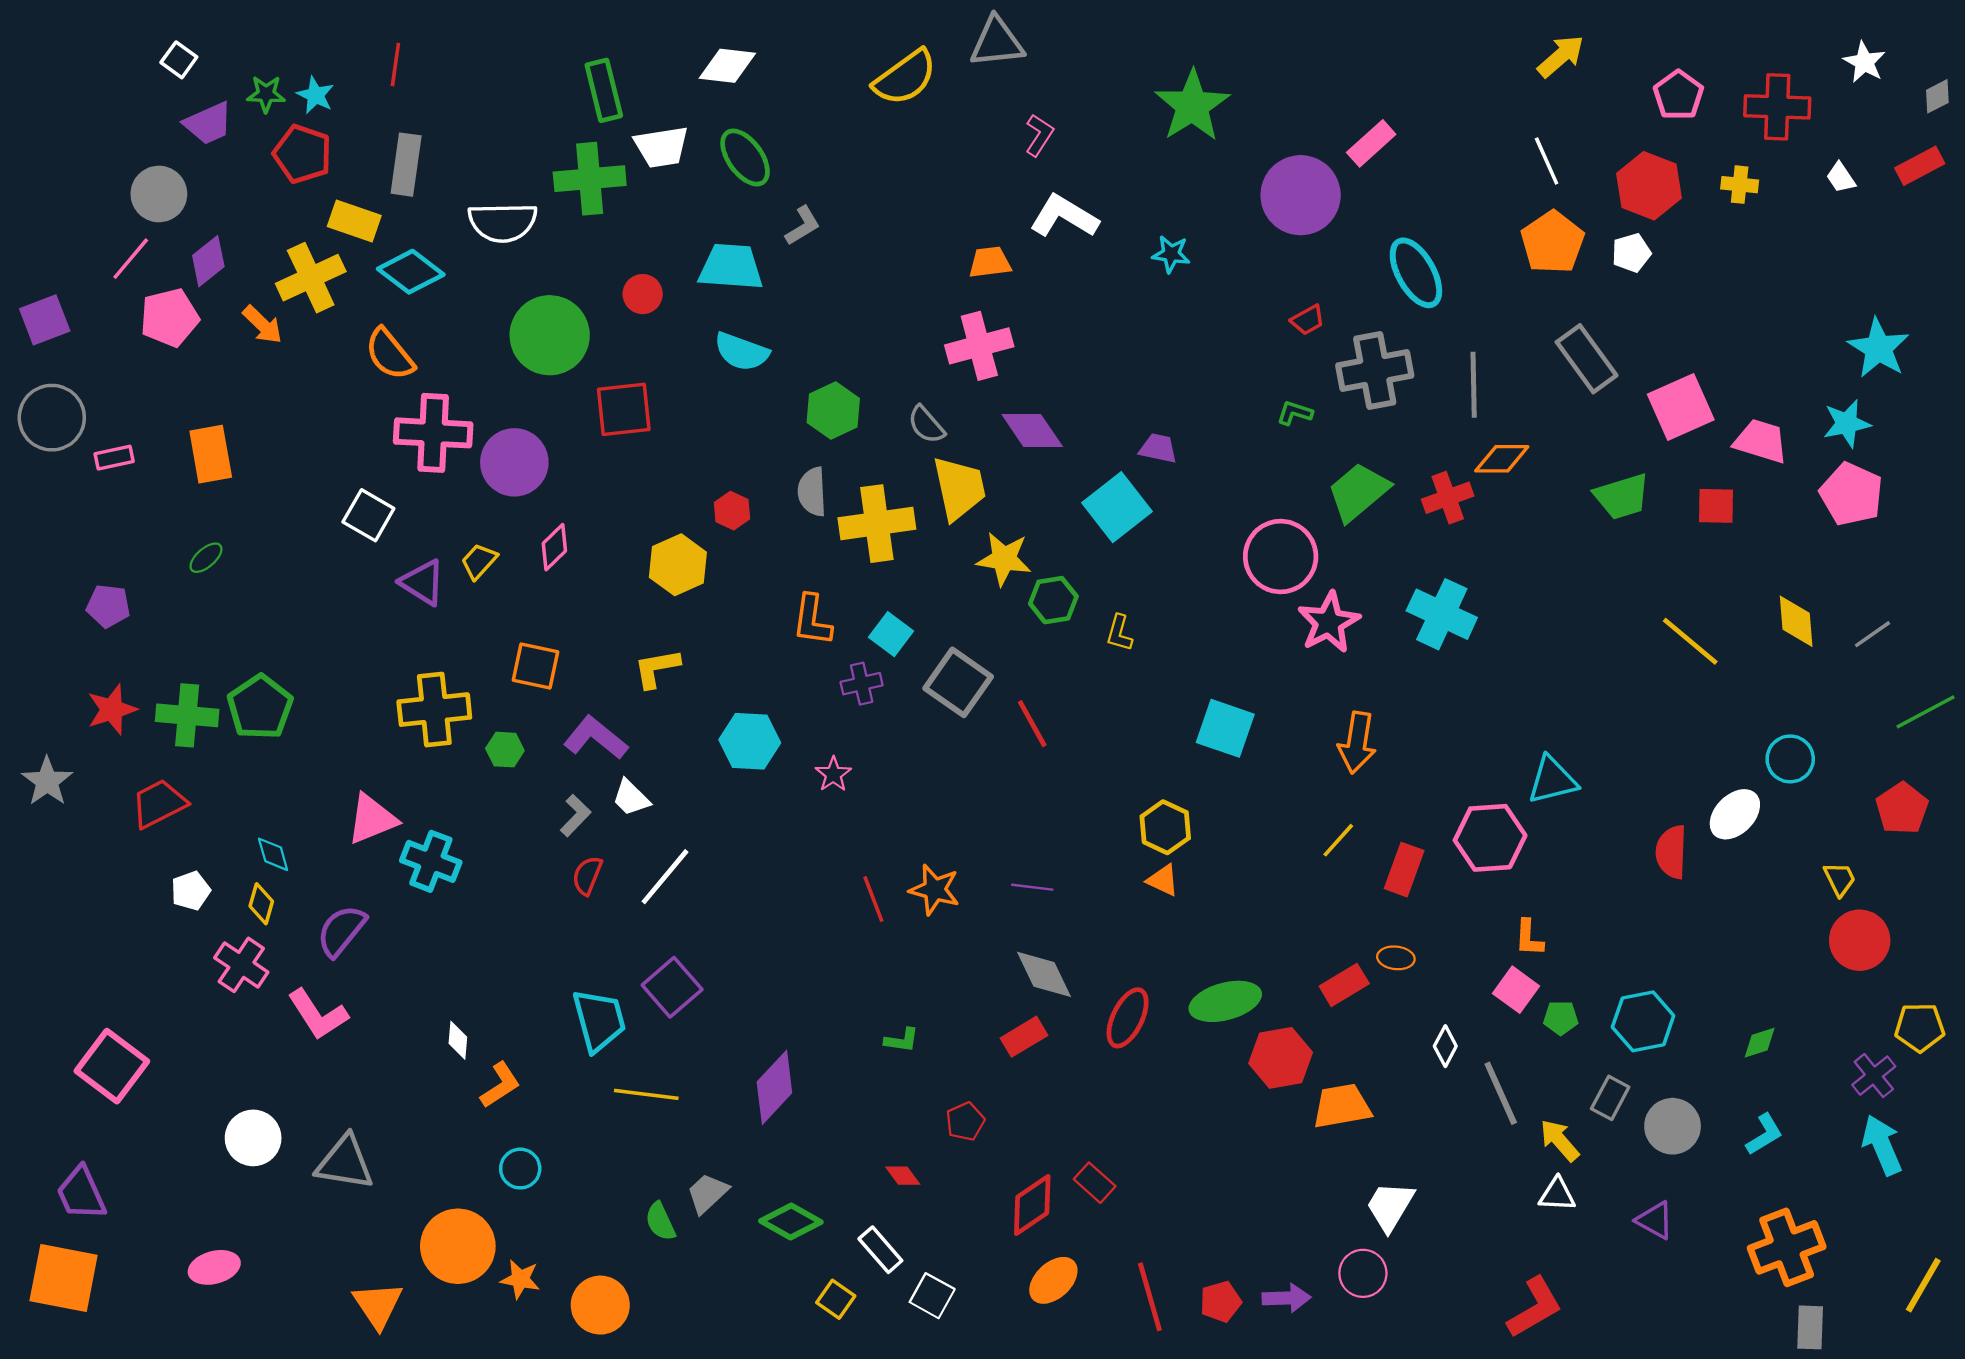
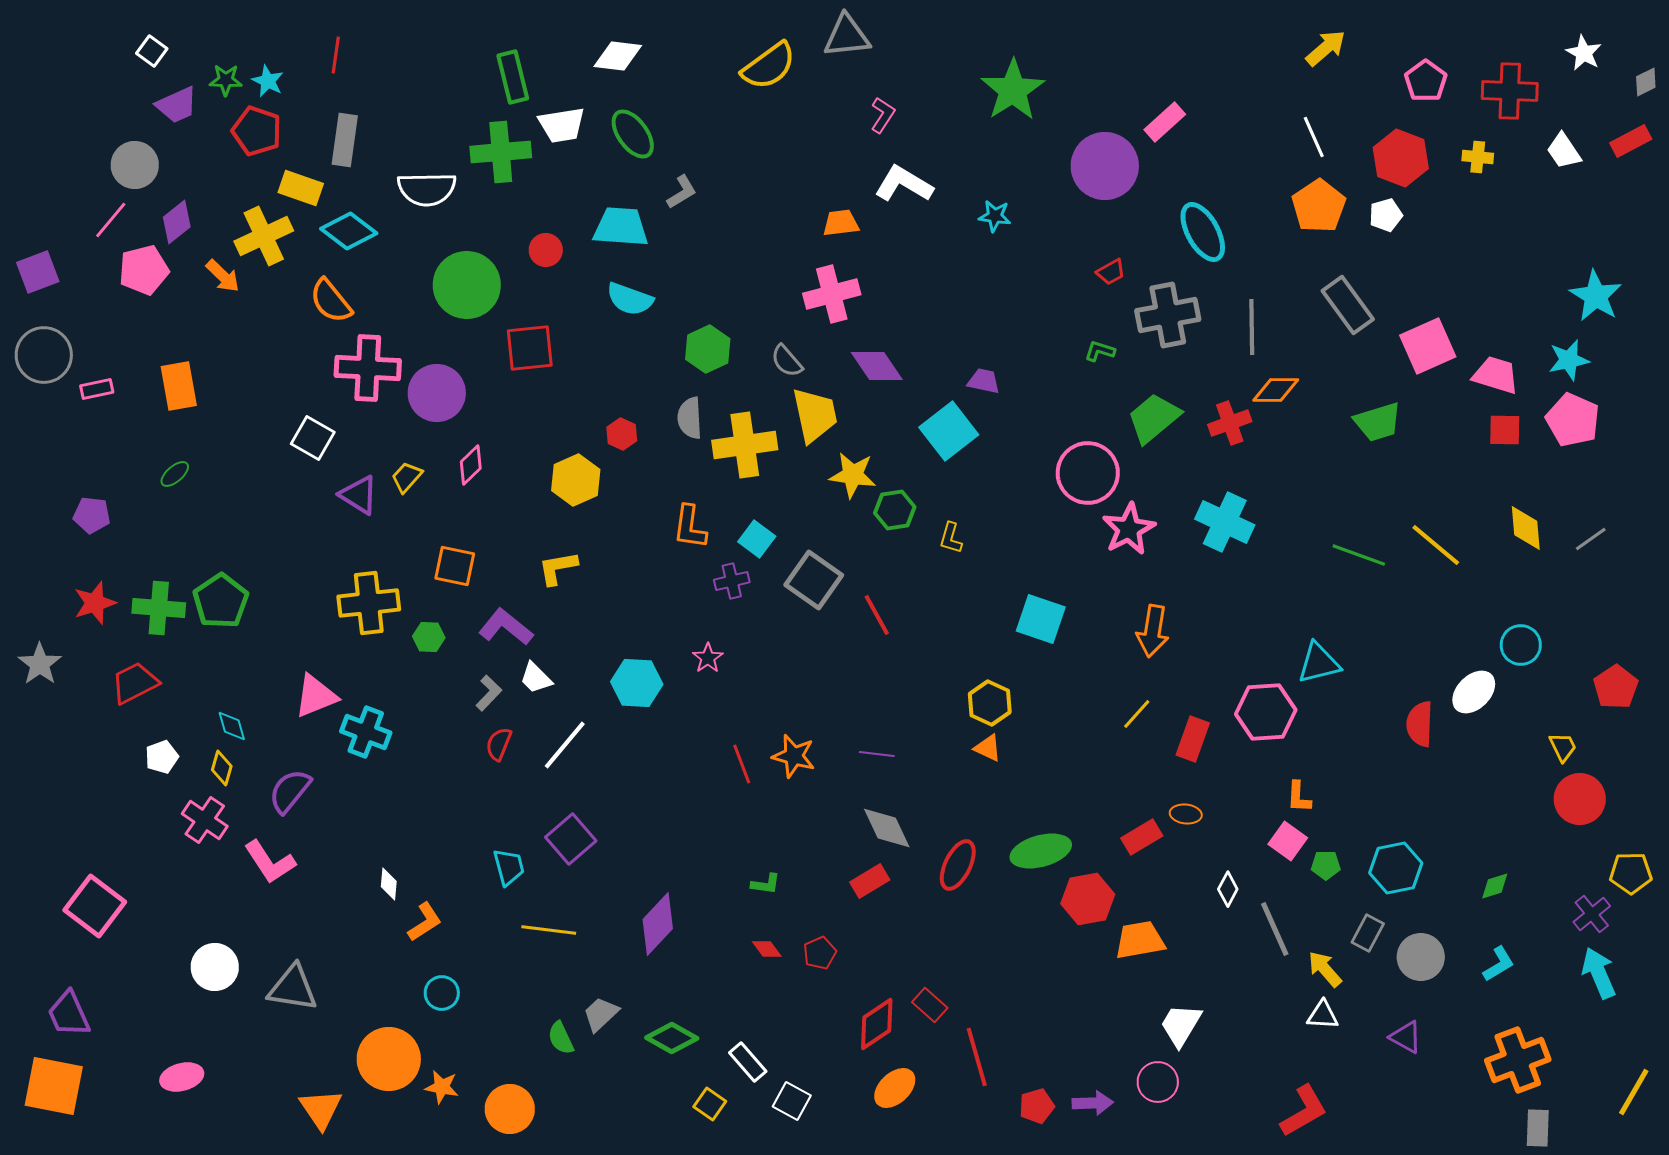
white trapezoid: (1841, 178) -> (1564, 151), size x1.4
red square: (1716, 506) -> (1505, 430), moved
green line: (1926, 712) -> (1359, 555), moved, turned 48
cyan hexagon: (750, 741) -> (637, 683), moved
cyan trapezoid: (599, 1020) -> (509, 867), size x0.7
red diamond: (903, 1176) -> (767, 949), moved
red line: (1150, 1297) -> (977, 1057), moved

